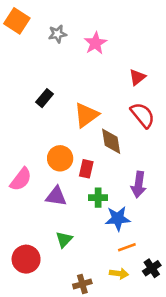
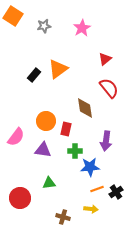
pink star: (95, 43) -> (82, 28), moved
orange triangle: (86, 115) -> (58, 69), moved
green triangle: (64, 239) -> (49, 183), turned 40
black cross: (152, 268) -> (116, 192), moved
brown cross: (82, 284) -> (63, 217), turned 32

